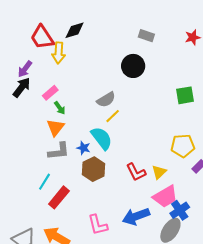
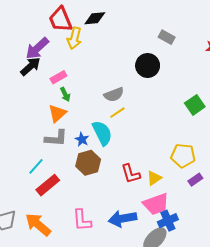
purple arrow: (25, 69) -> (37, 48), size x1.4
green square: (185, 95) -> (195, 105), turned -36

